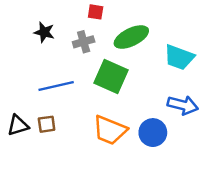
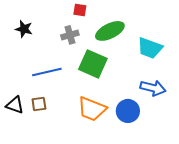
black star: (44, 32) -> (24, 29), moved
black triangle: (18, 125) -> (15, 105), turned 36

